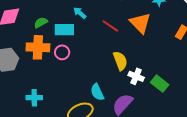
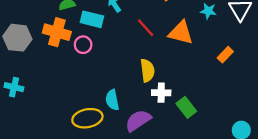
orange triangle: (140, 23) -> (181, 33), turned -45
white cross: (136, 76) -> (161, 93), turned -35
cyan cross: (34, 98) -> (14, 87), moved

